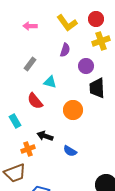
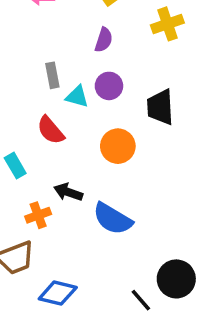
gray rectangle: (30, 64) -> (52, 75), moved, turned -48
purple circle: (86, 66) -> (109, 86), moved
blue semicircle: (70, 151) -> (113, 219), size x1.6

